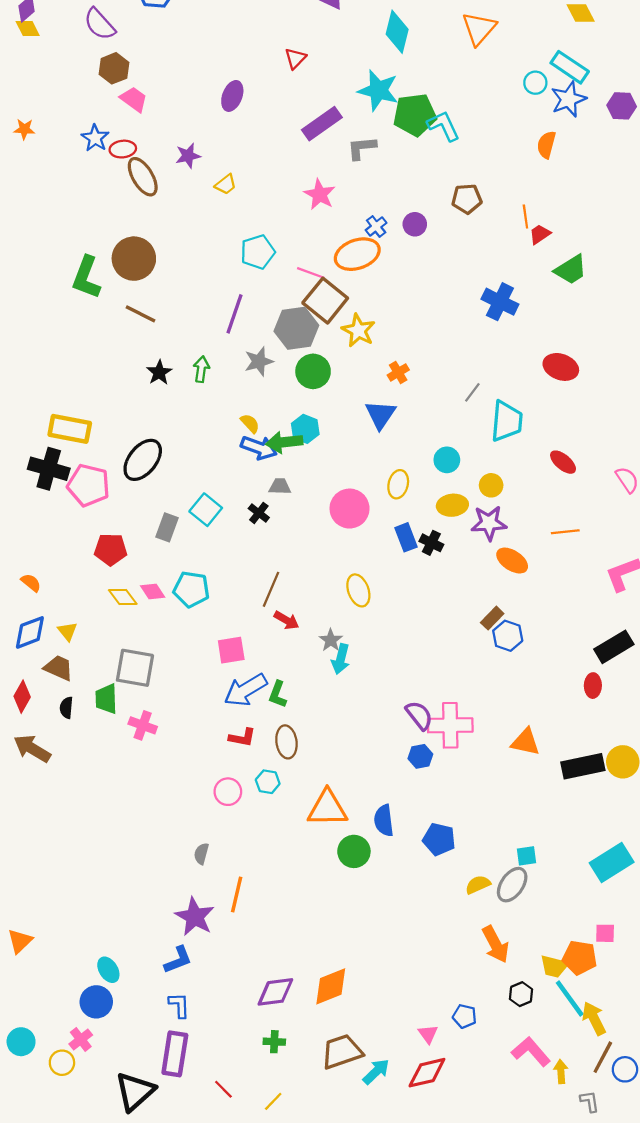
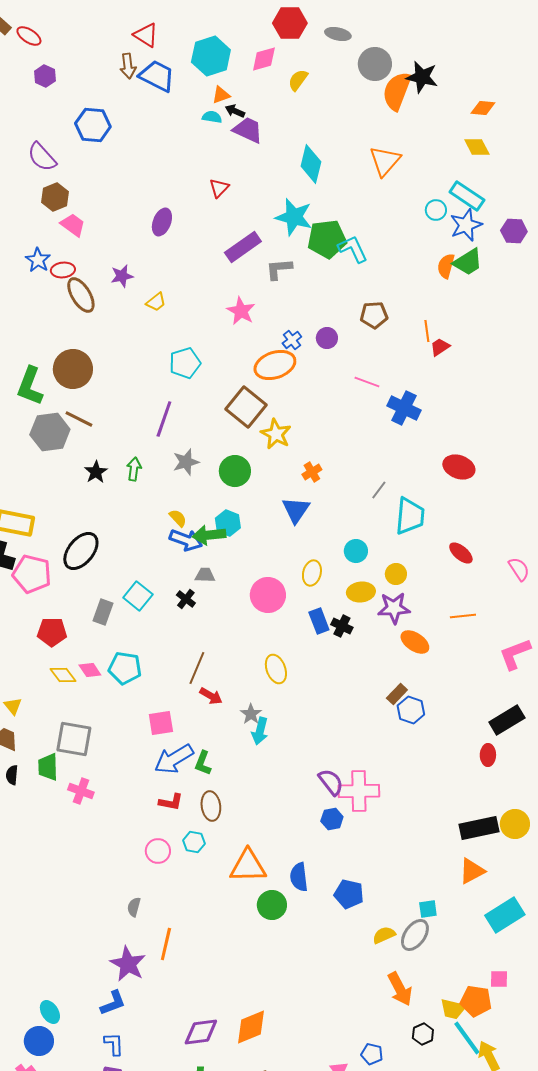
green trapezoid: (571, 270) -> (468, 262), moved
pink line: (311, 273) -> (367, 382), moved
gray hexagon: (296, 328) -> (50, 432), moved
orange triangle: (525, 742) -> (472, 871), moved, turned -40

